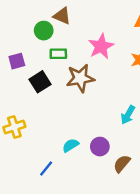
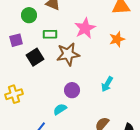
green circle: (44, 31) -> (29, 15), moved
purple circle: (100, 147) -> (72, 90), moved

